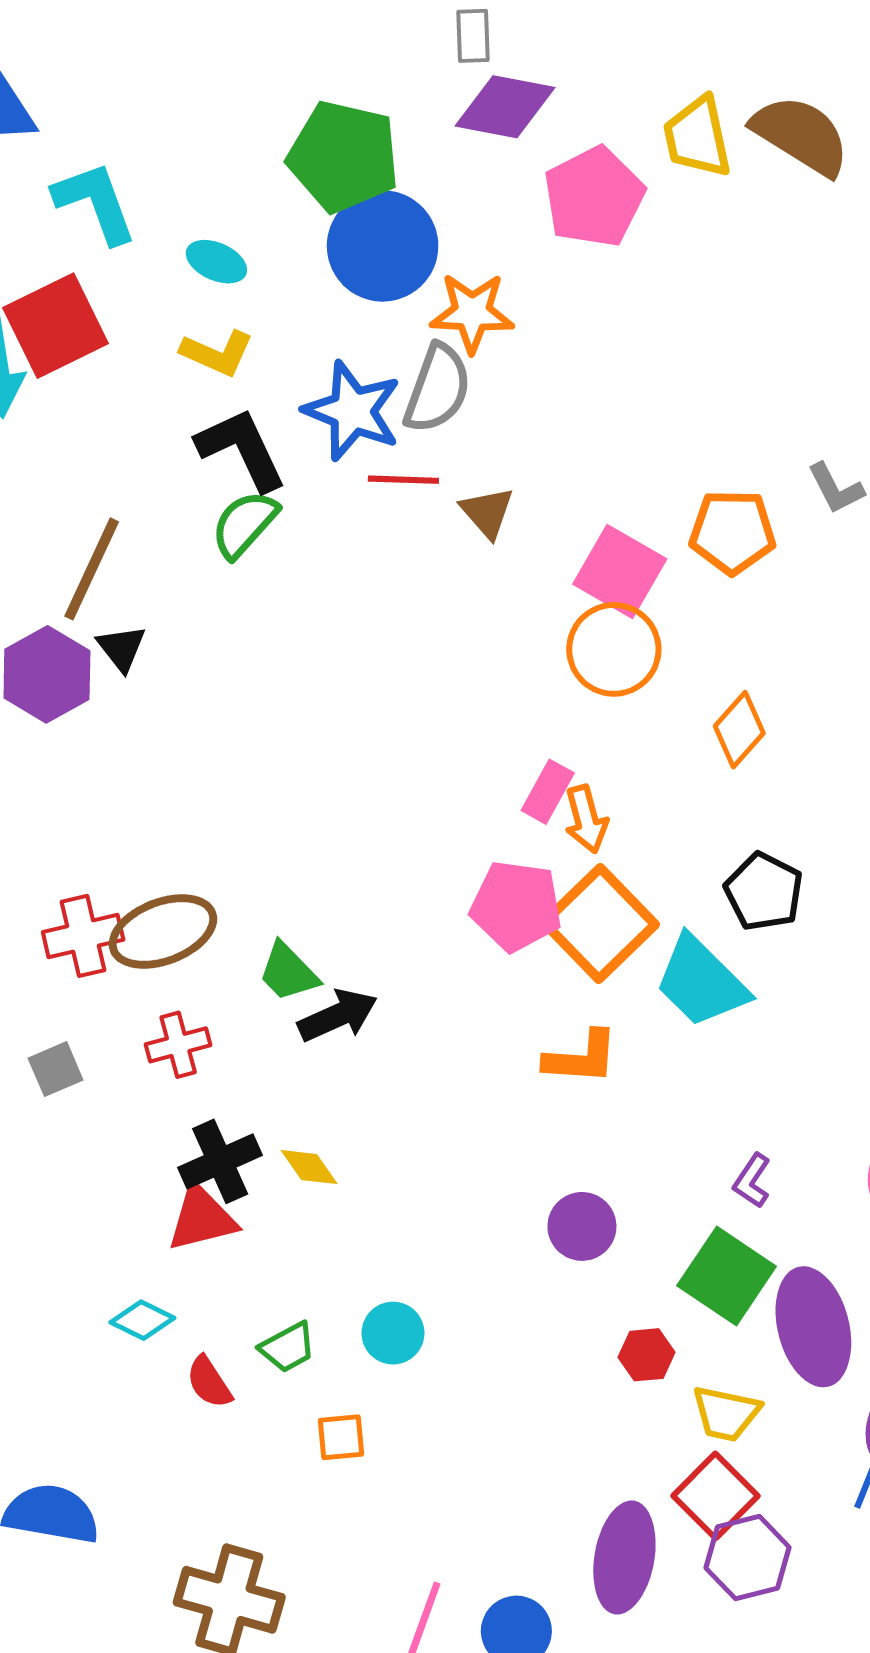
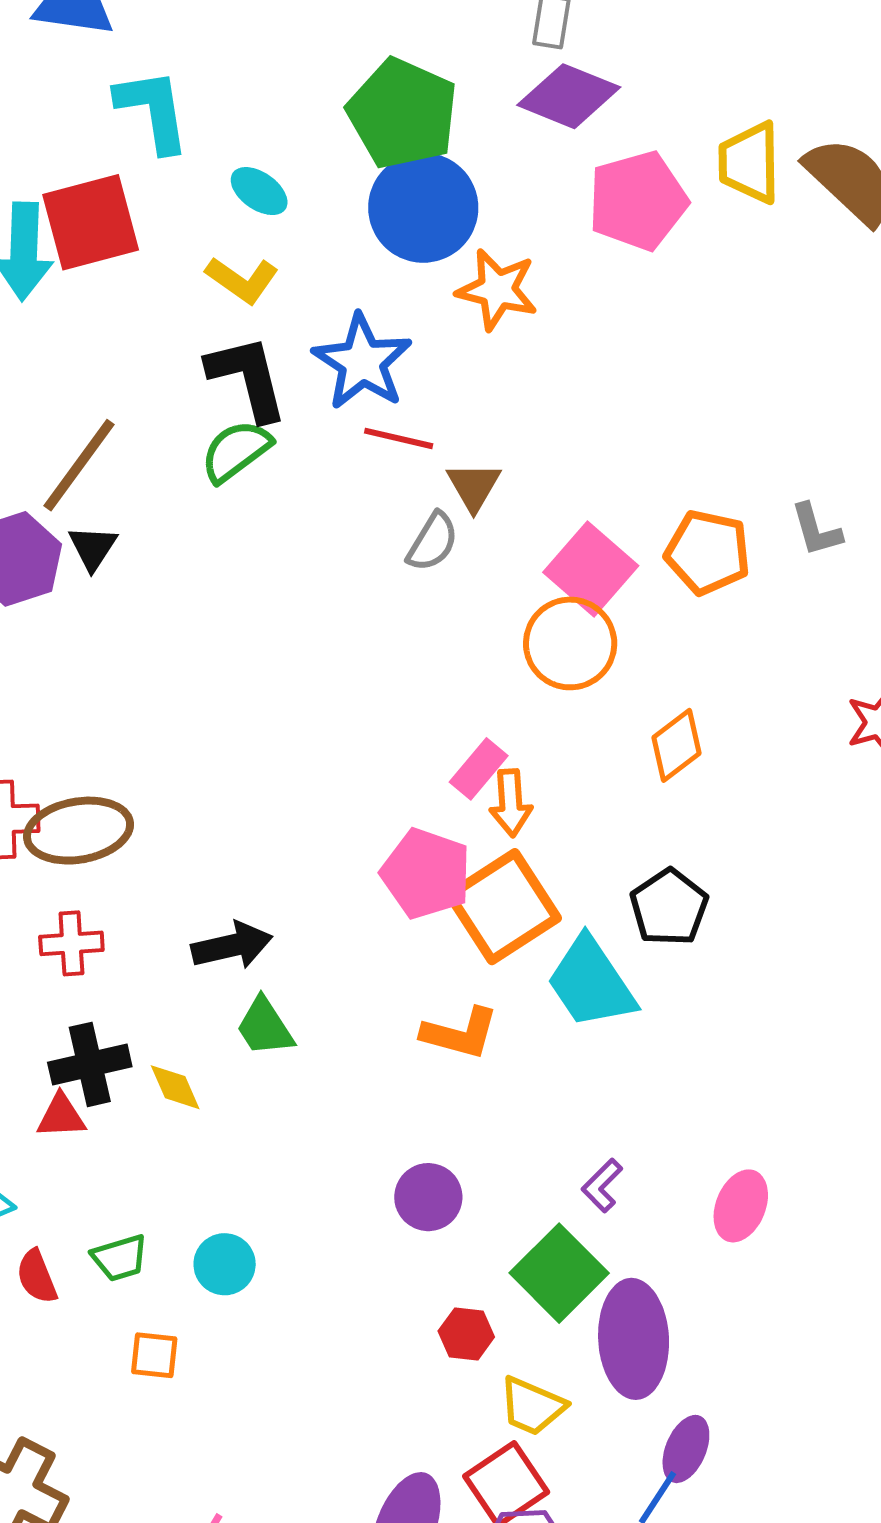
gray semicircle: (437, 389) -> (433, 542), moved, size x0.7
green trapezoid: (288, 972) -> (265, 1027), moved
red triangle: (202, 1218) -> (61, 1116), size x0.7

